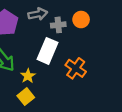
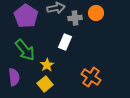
white rectangle: (47, 51) -> (65, 42), size x0.7
orange cross: (76, 68) -> (91, 77), moved

